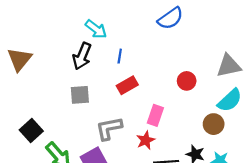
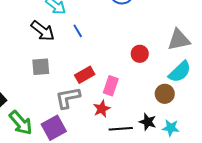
black arrow: (82, 56) -> (43, 31), turned -75
blue line: (120, 56) -> (78, 31), turned -40
red rectangle: (127, 85) -> (85, 75), moved

